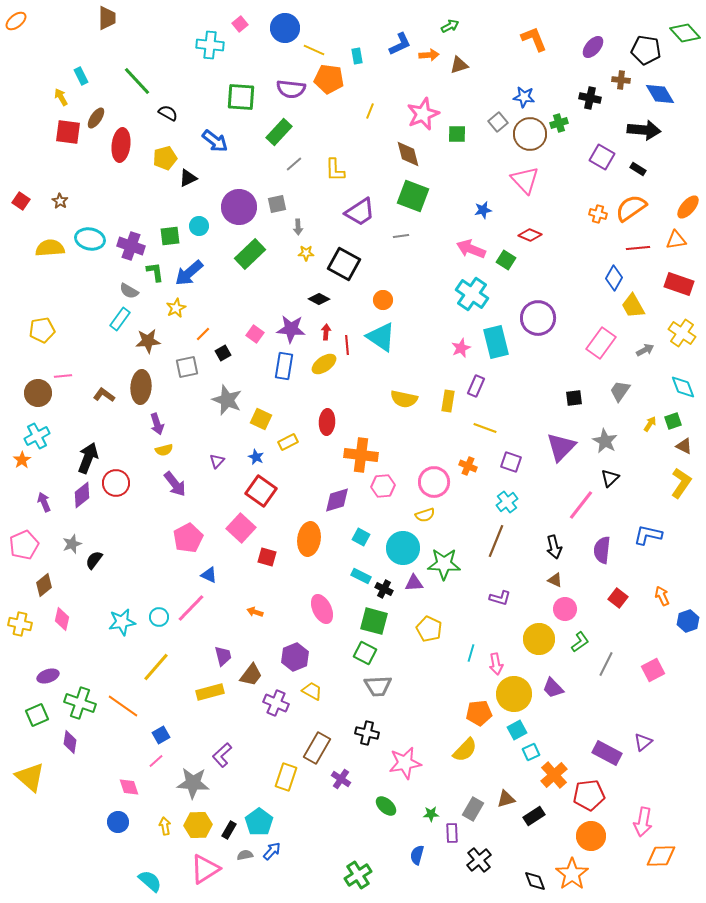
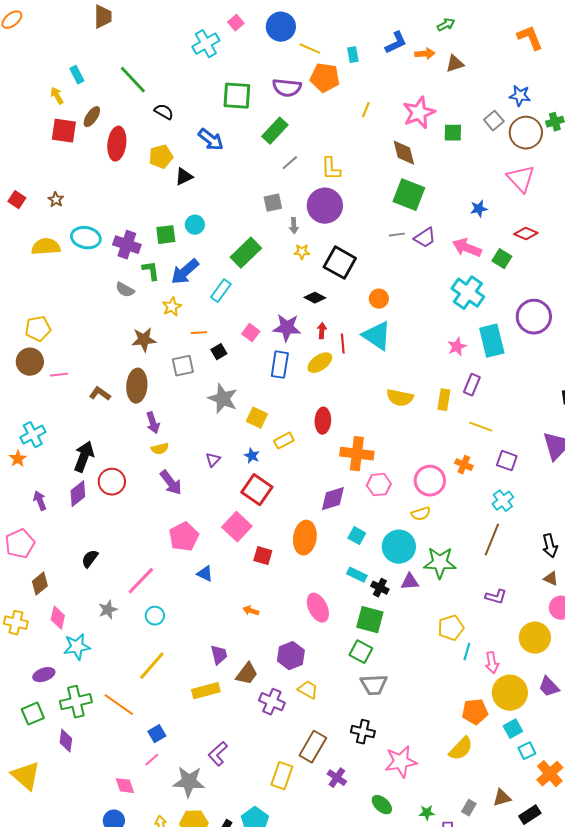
cyan cross: (210, 45) -> (206, 44), turned -36
purple circle: (239, 207) -> (325, 206), moved
purple trapezoid: (360, 212) -> (425, 238), moved, size x0.7
cyan rectangle: (120, 319) -> (221, 291), moved
orange line: (203, 334) -> (199, 333), turned 42
brown circle: (38, 393) -> (30, 362), moved
gray star: (72, 544) -> (108, 610), moved
pink line: (191, 608) -> (141, 581), moved
cyan star: (122, 622) -> (77, 647), moved
yellow pentagon: (429, 629) -> (451, 628), moved, turned 30
green cross: (80, 703) -> (76, 702), turned -32
gray rectangle: (473, 809) -> (469, 808), size x0.7

